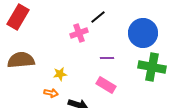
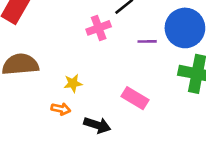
purple line: (107, 58) -> (147, 41), moved

